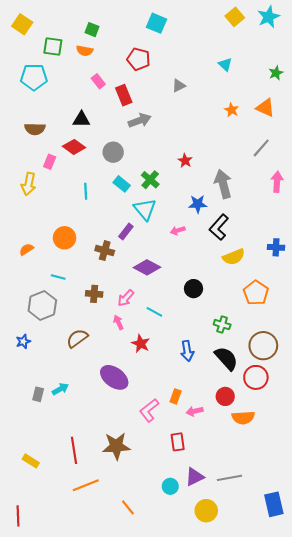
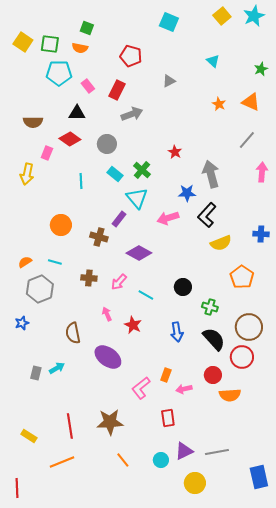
cyan square: (156, 23) -> (169, 22), moved
yellow square: (22, 24) -> (23, 42), moved
cyan pentagon: (34, 77) -> (59, 73), moved
pink rectangle: (98, 81) -> (88, 86), moved
red rectangle: (124, 95) -> (117, 90), turned 48
pink arrow: (178, 230) -> (168, 218), size x1.5
orange semicircle: (26, 249) -> (25, 262), moved
black circle: (194, 289) -> (183, 287), moved
pink arrow: (118, 322) -> (107, 314), moved
brown semicircle: (77, 338) -> (73, 333), moved, turned -65
orange line: (86, 485) -> (62, 462), moved
orange line: (128, 507) -> (123, 460), moved

